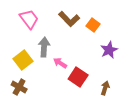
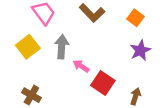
orange square: (93, 25) -> (136, 18), moved
yellow square: (23, 60) -> (28, 47), moved

